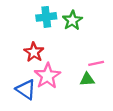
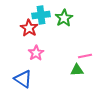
red star: (34, 52) -> (29, 28), moved
pink star: (47, 76) -> (36, 53), moved, size x0.7

